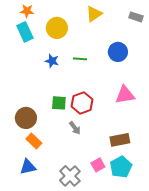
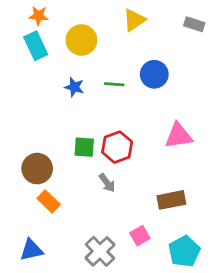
blue circle: (118, 52) -> (154, 74), moved
blue triangle: (28, 167) -> (31, 250), moved
cyan pentagon: (121, 167) -> (184, 251), moved

